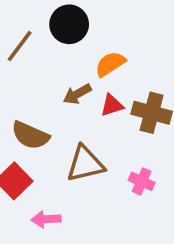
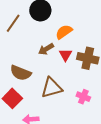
red triangle: (112, 105) -> (65, 55), turned -40

